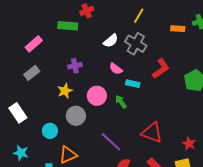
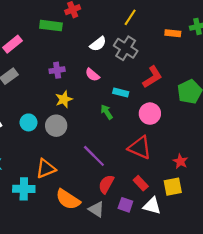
pink semicircle: (116, 69) -> (92, 75), moved
yellow star: (65, 91) -> (64, 99), moved
pink circle: (97, 96) -> (150, 114), moved
cyan circle: (50, 131) -> (29, 122), moved

